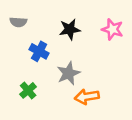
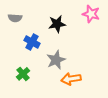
pink star: (112, 29) -> (91, 14), moved

